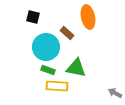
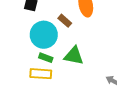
yellow rectangle: (57, 86) -> (41, 74), moved

